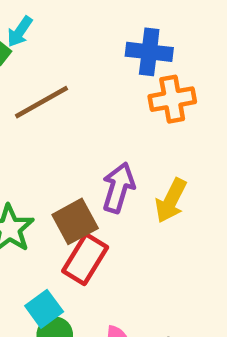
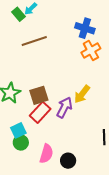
orange cross: (172, 99) -> (91, 50), turned -30
purple arrow: (118, 188) -> (64, 107), moved

